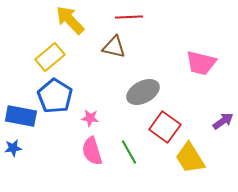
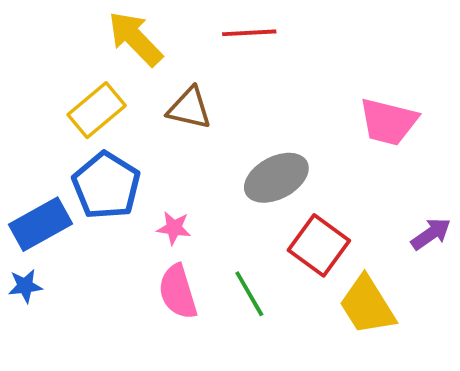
brown triangle: (114, 47) -> (189, 108), moved
blue rectangle: (21, 116) -> (41, 224), turned -40

